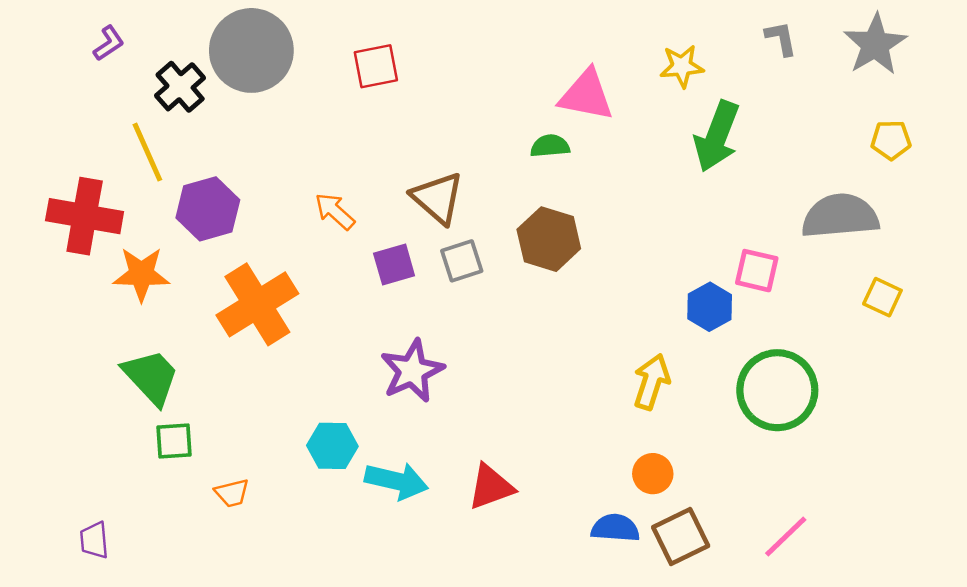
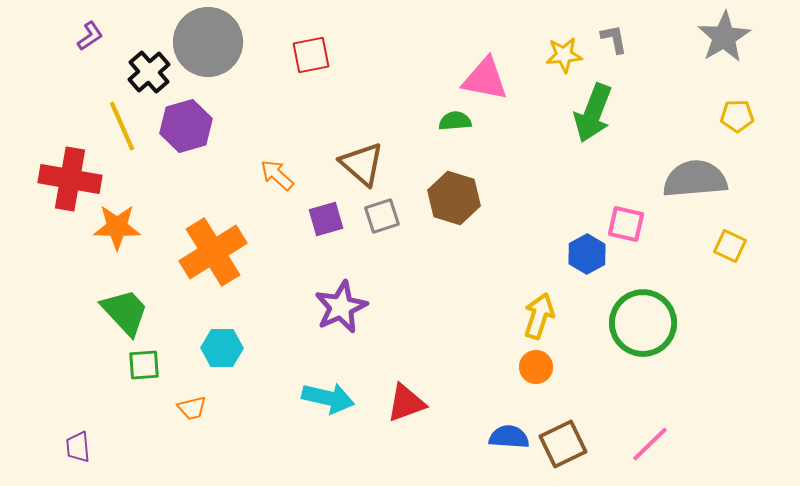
gray L-shape: (781, 38) -> (614, 39), moved
purple hexagon: (208, 209) -> (186, 126), moved
cyan hexagon: (332, 446) -> (222, 348), moved
orange circle: (653, 474) -> (536, 367), moved

